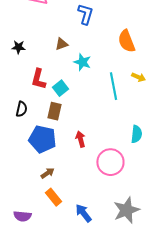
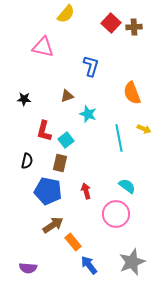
cyan semicircle: (136, 134) -> (127, 186), moved, turned -60
brown arrow: (47, 173) -> (53, 225), size x1.5
orange rectangle: (53, 197) -> (73, 242), moved

